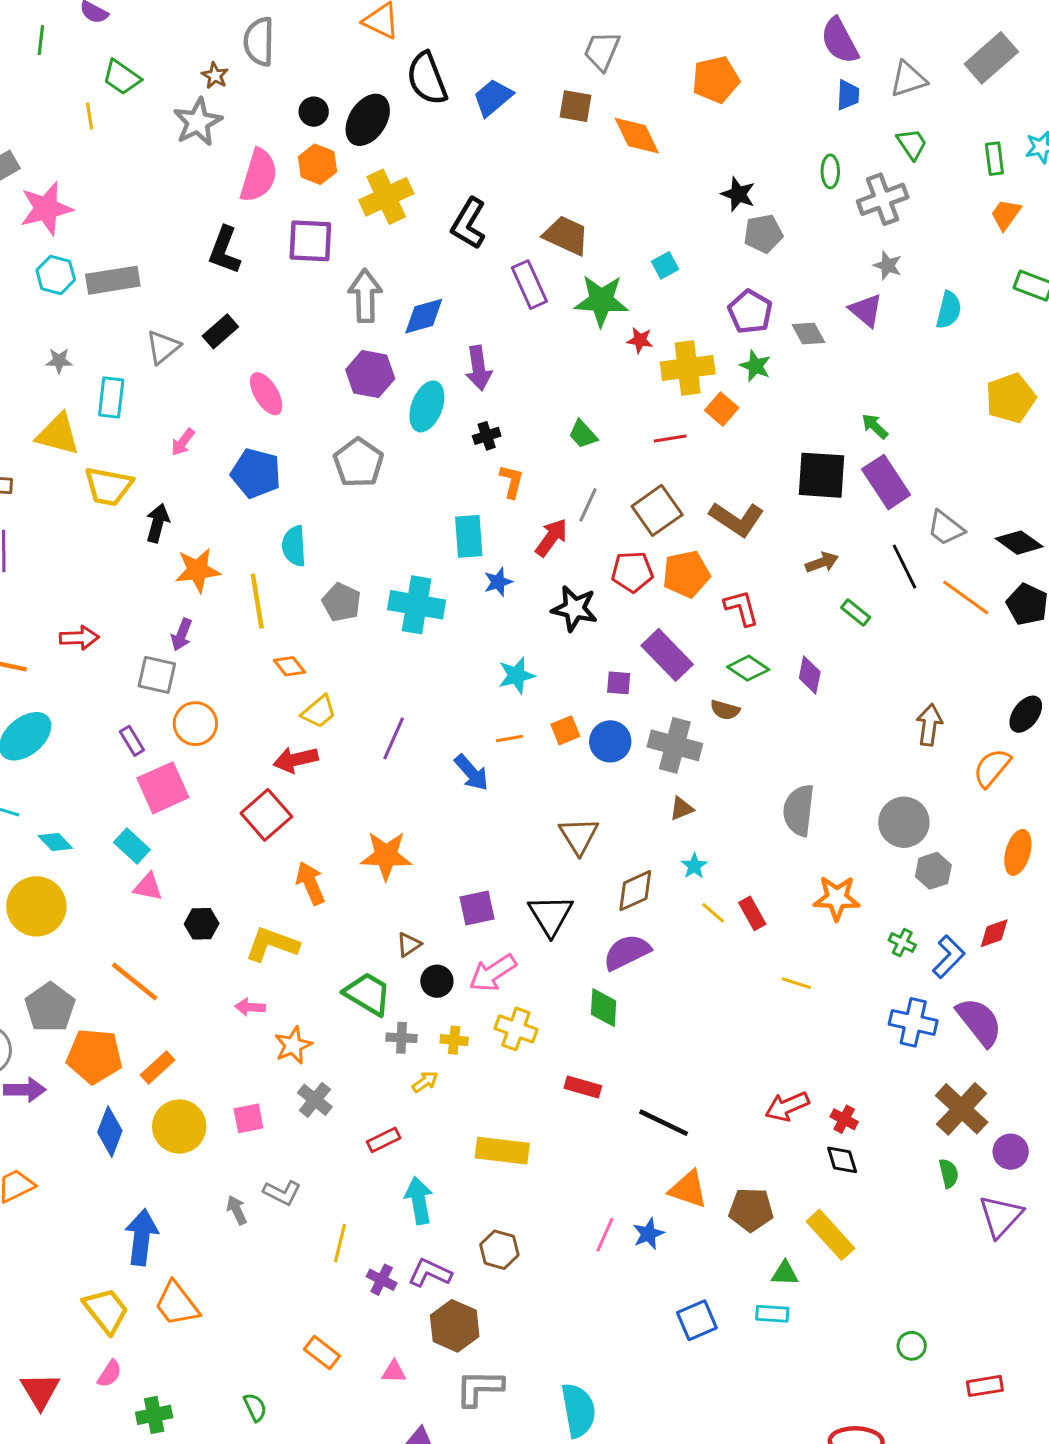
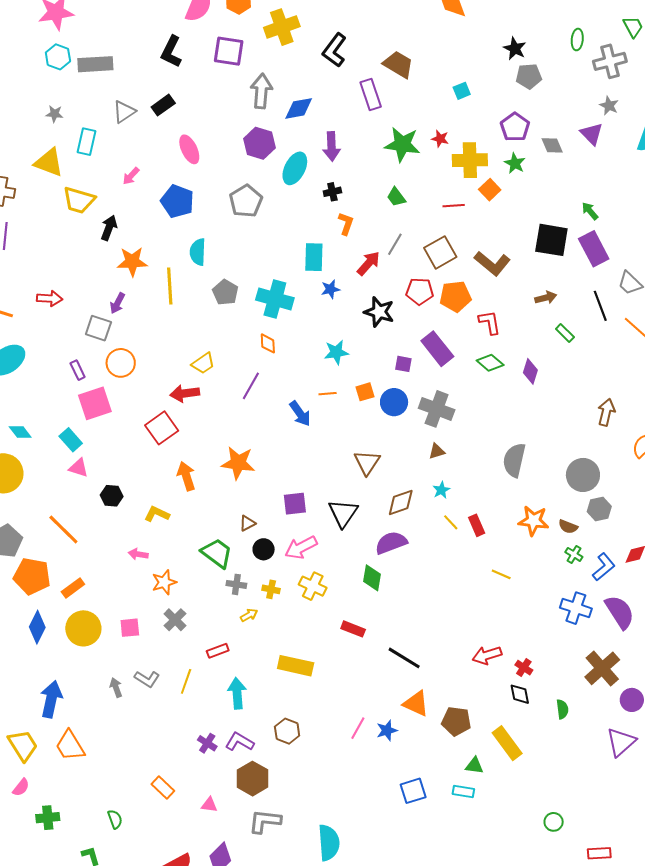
green star: (601, 301) -> (402, 144), moved
orange diamond: (289, 666) -> (268, 343), moved, turned 30
brown semicircle: (725, 710) -> (568, 527), moved
yellow L-shape: (272, 944) -> (157, 514), size x0.7
green semicircle: (949, 1173) -> (562, 709), moved
yellow line: (340, 1243) -> (186, 681), moved

